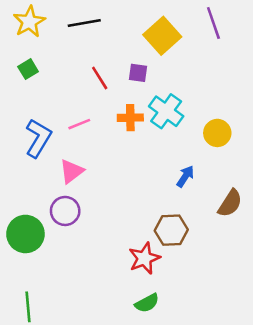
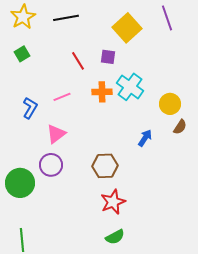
blue L-shape: (38, 138) -> (30, 108), size x0.7
brown semicircle: (230, 203) -> (180, 127), moved, size x0.7
brown hexagon: (171, 230) -> (105, 166), moved

